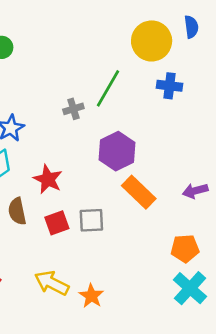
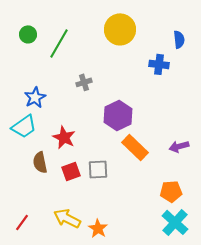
blue semicircle: (191, 27) -> (179, 39), moved
yellow circle: (152, 41) -> (120, 29), moved
green line: (108, 88) -> (59, 43), moved

